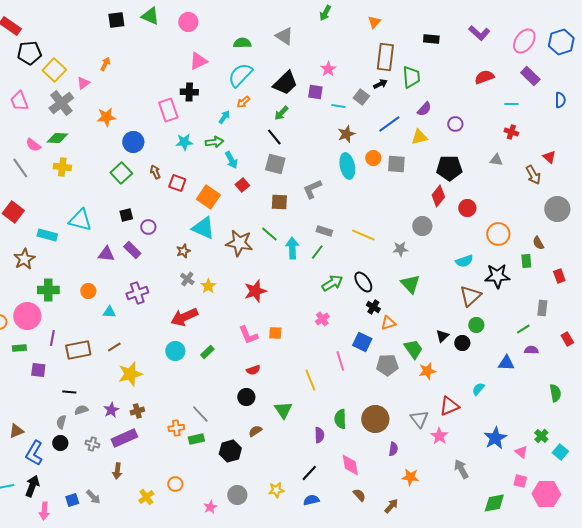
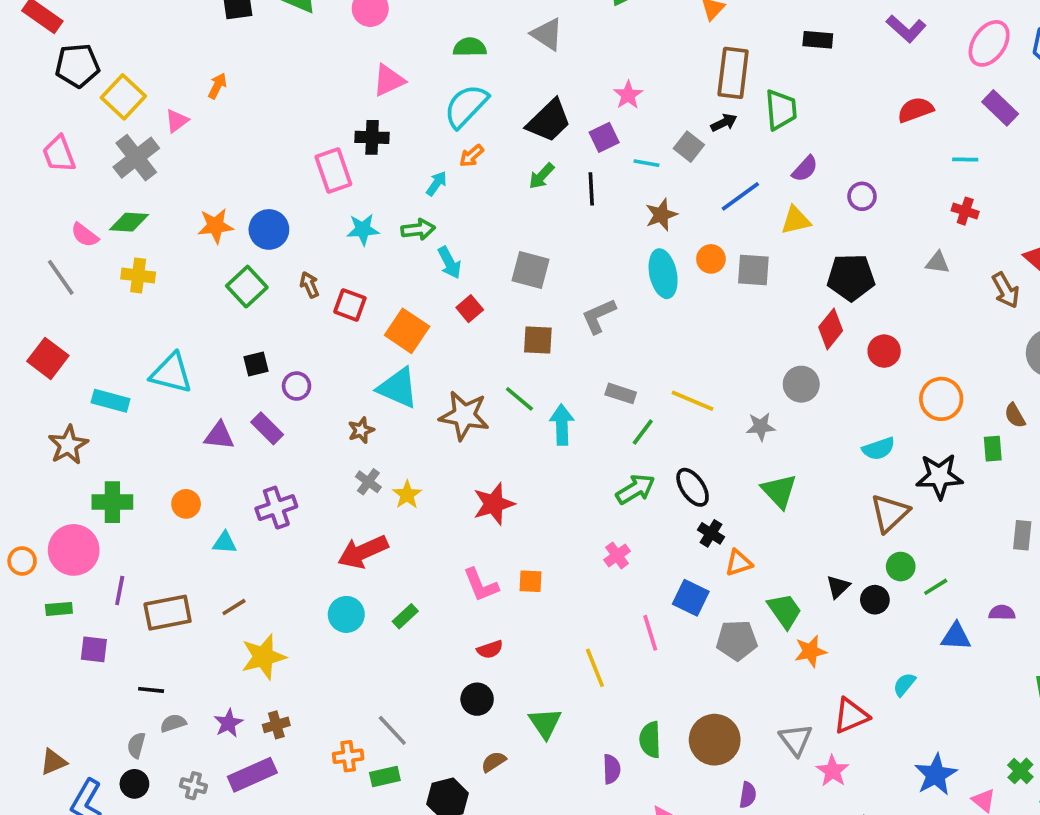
purple square: (315, 92) -> (604, 137), turned -35
orange star: (106, 117) -> (215, 226), moved
black line: (274, 137) -> (591, 189), moved, turned 36
green line: (317, 252) -> (643, 432), moved
green line: (523, 329) -> (936, 587), moved

